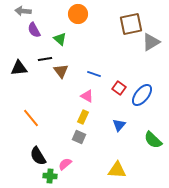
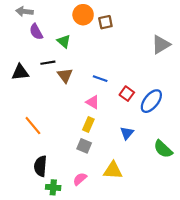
brown square: (131, 24) -> (105, 22), moved, size x0.6
black semicircle: (38, 156) -> (40, 166), turned 36
pink semicircle: (65, 164) -> (80, 179), moved
yellow triangle: (117, 170) -> (113, 170), moved

